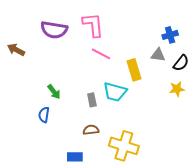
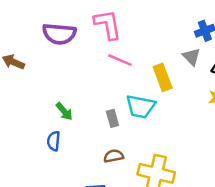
gray triangle: (158, 55) -> (191, 57), turned 42

